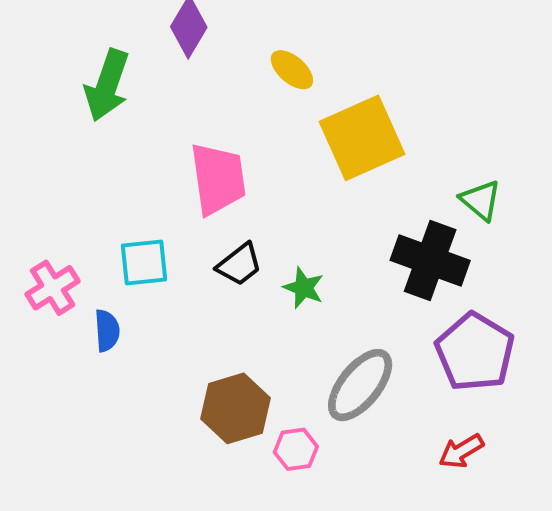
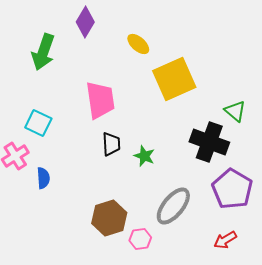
cyan square: (144, 262) -> (38, 123), moved, turned 32
black trapezoid: (239, 264) -> (111, 144), turned -55

